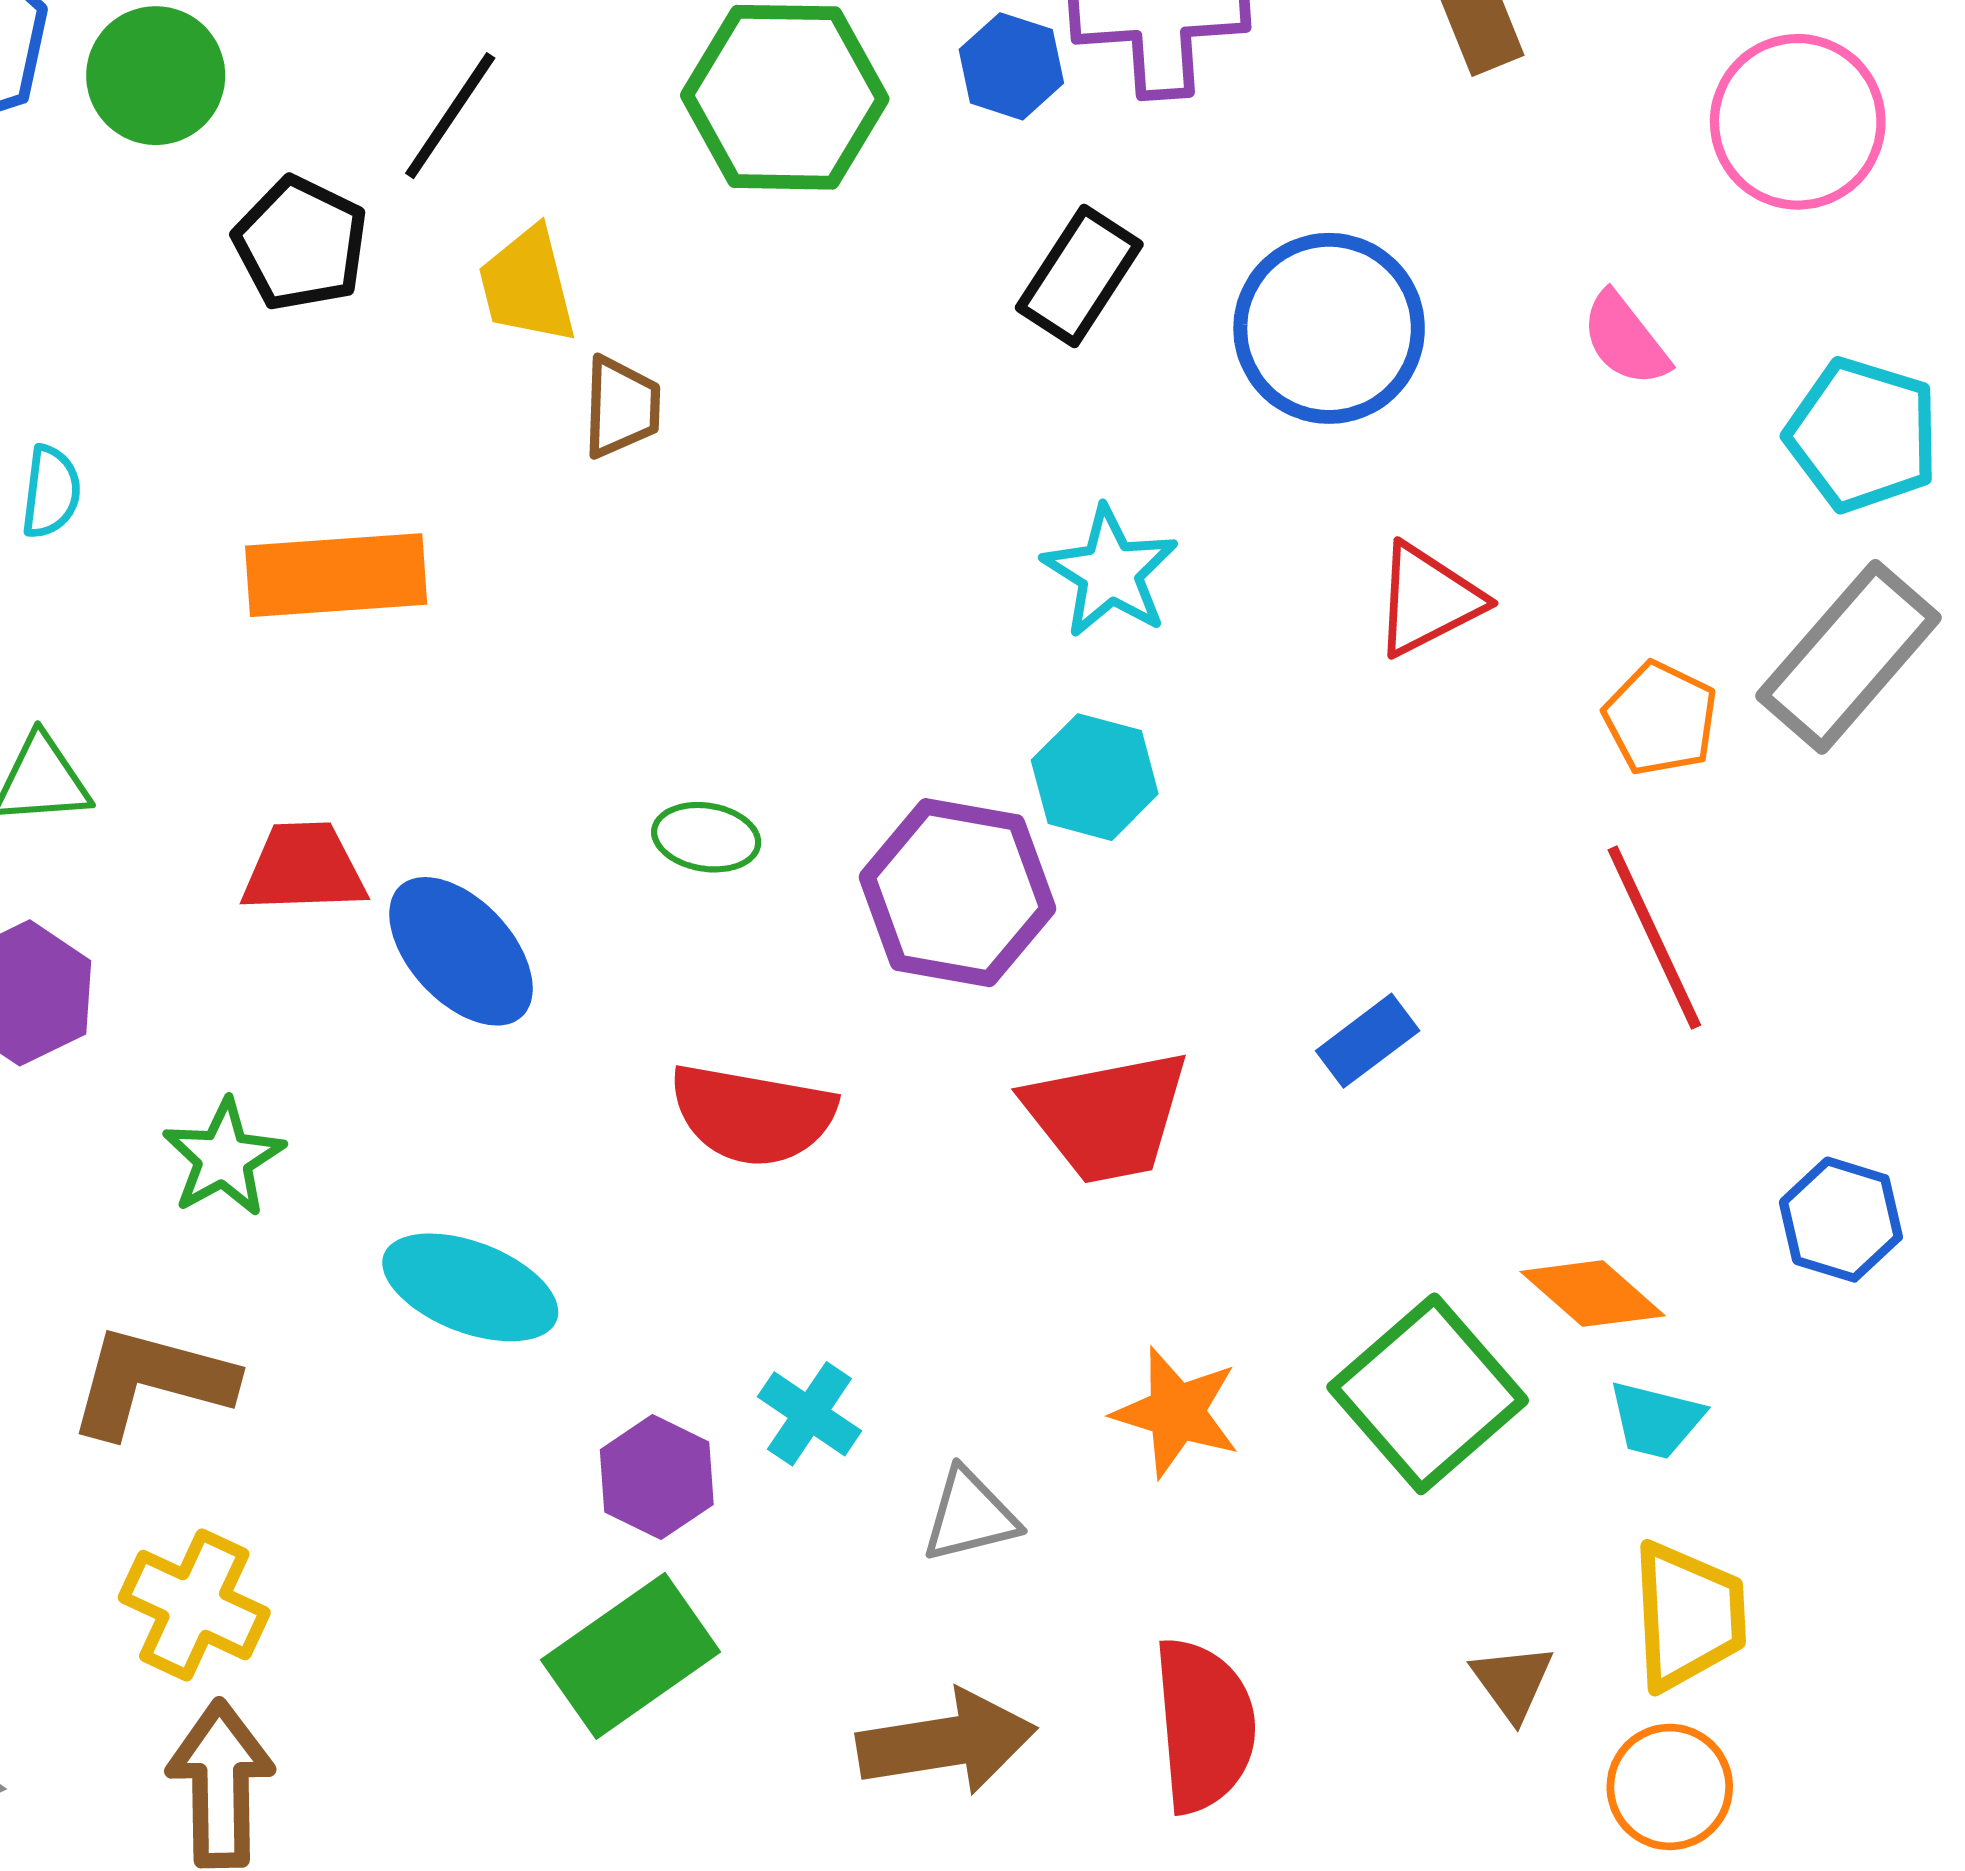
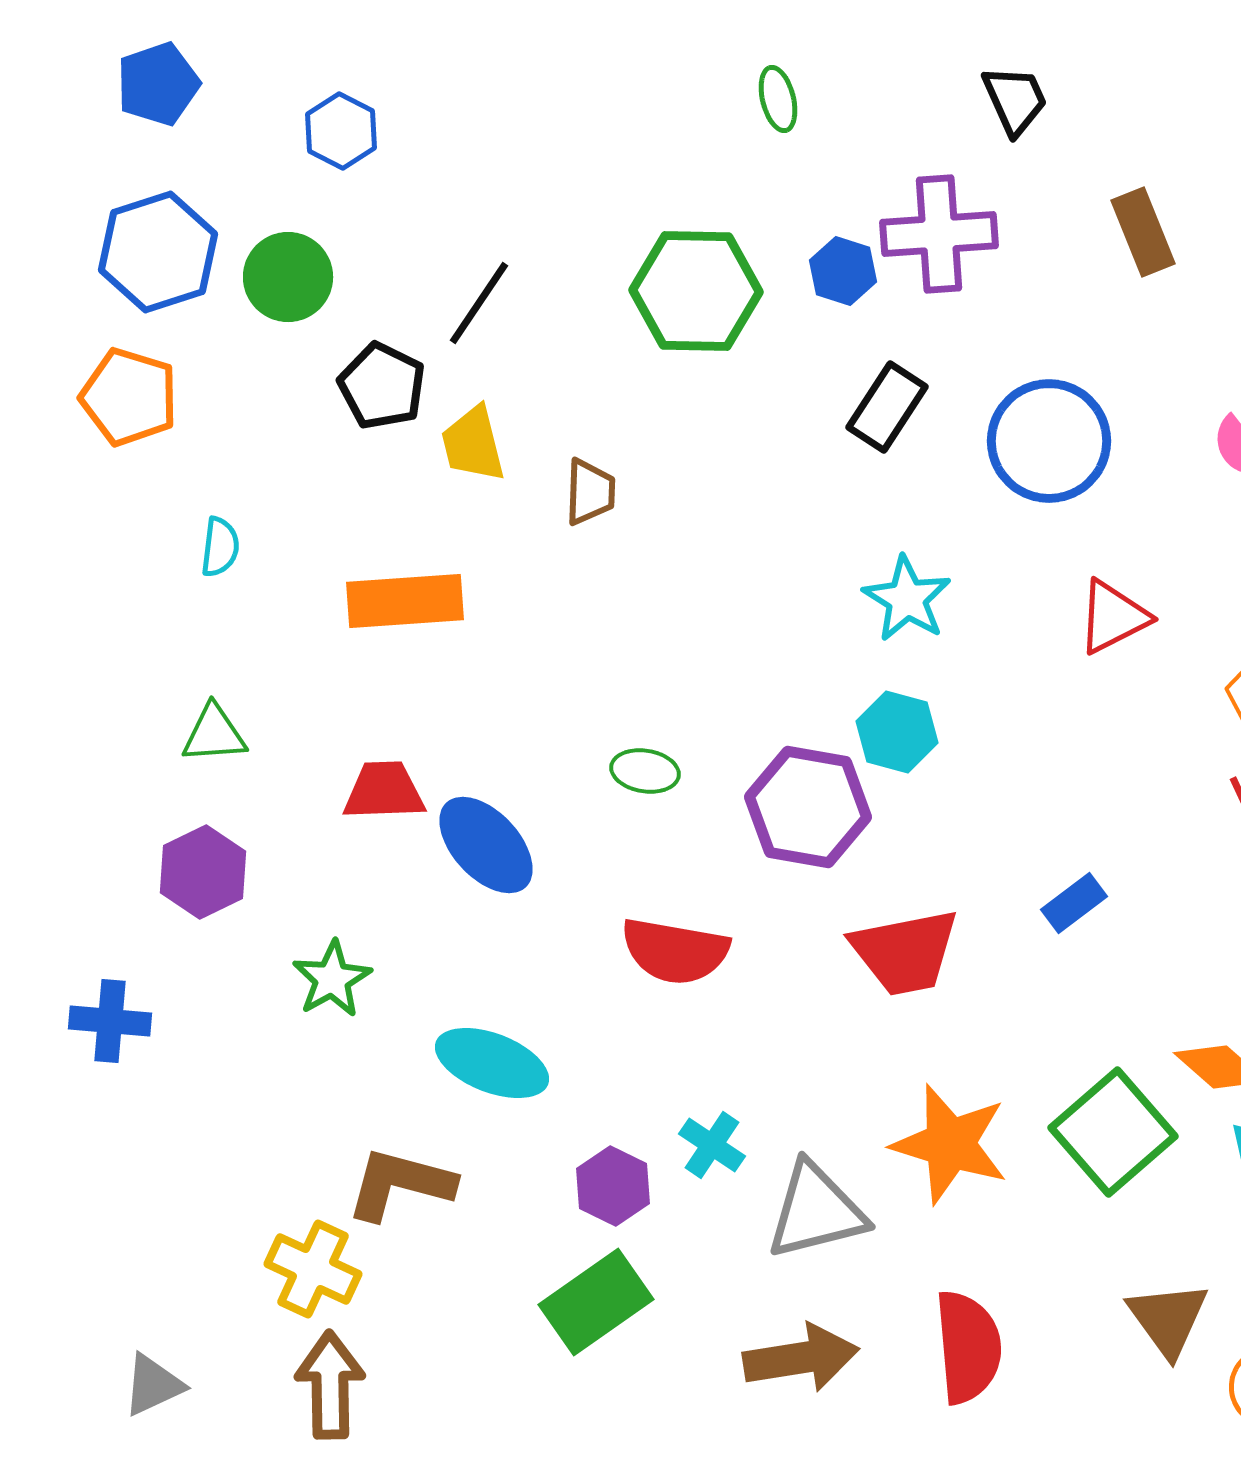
yellow trapezoid: (527, 285) -> (473, 444), moved
brown L-shape: (151, 1381) -> (400, 1184), moved
orange star: (1176, 1412) -> (950, 1144), size x1.4
gray triangle: (970, 1516) -> (816, 1211), size x1.6
brown triangle: (1513, 1682) -> (1168, 1319), size x1.5

